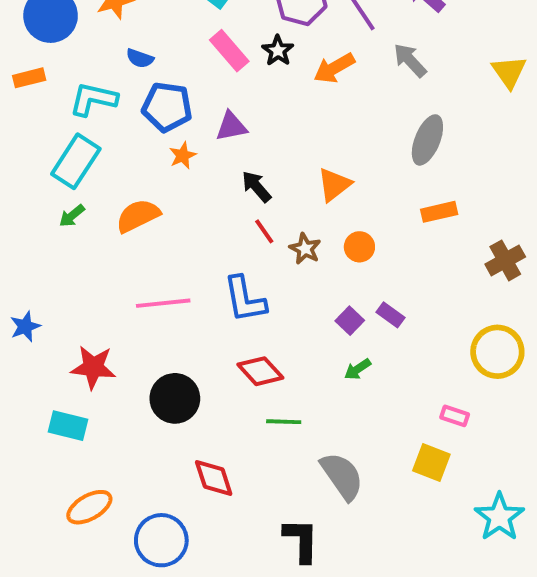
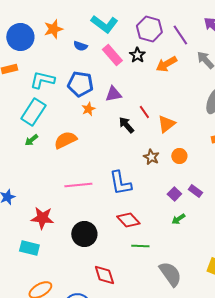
blue semicircle: (140, 58) -> (80, 46), moved
red line: (264, 231) -> (144, 112), moved

